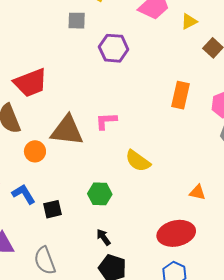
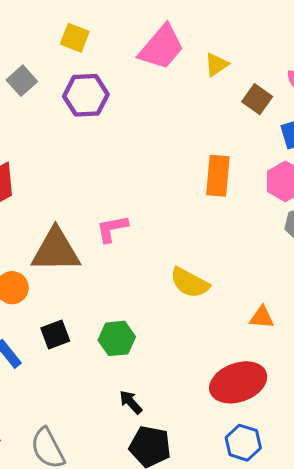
gray square: (77, 21) -> (22, 81), moved, turned -36
purple hexagon: (114, 48) -> (86, 95), moved
yellow semicircle: (138, 161) -> (190, 283), moved
black square: (53, 209) -> (55, 334), moved

